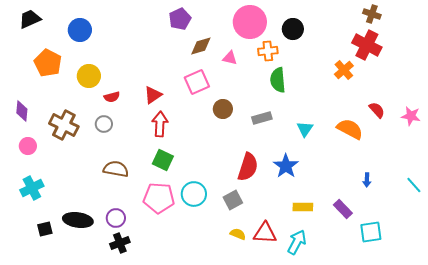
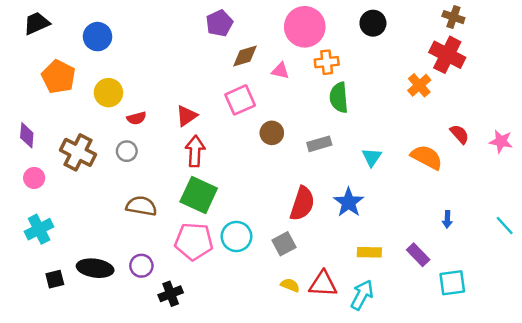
black circle: (293, 29) -> (373, 23), moved
green square: (163, 160) -> (199, 195), size x1.4
black cross: (120, 243) -> (171, 294), moved

